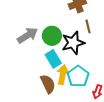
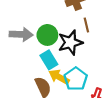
gray arrow: (28, 35) -> (21, 34), turned 35
yellow arrow: (63, 75) -> (59, 77), turned -72

